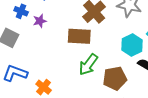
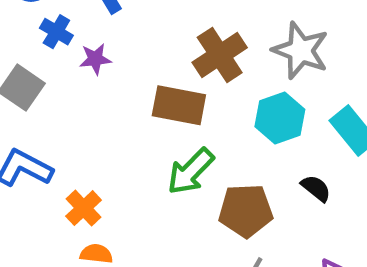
cyan hexagon: (132, 45) -> (280, 118), moved

